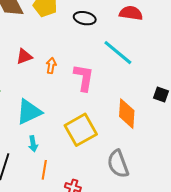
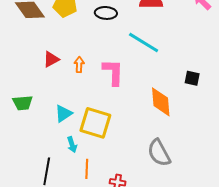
cyan triangle: (29, 112) -> (63, 113), size x0.7
yellow square: (81, 130) -> (95, 123), moved, turned -36

